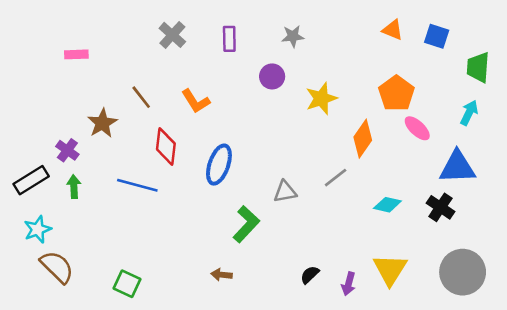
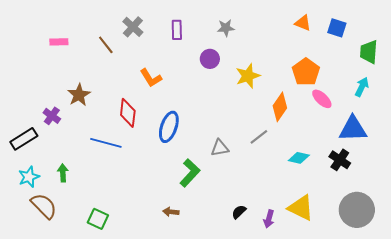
brown line: (141, 97) -> (106, 45), moved
green arrow: (74, 187) -> (63, 173), moved
yellow triangle: (390, 270) -> (301, 208), turned -36

